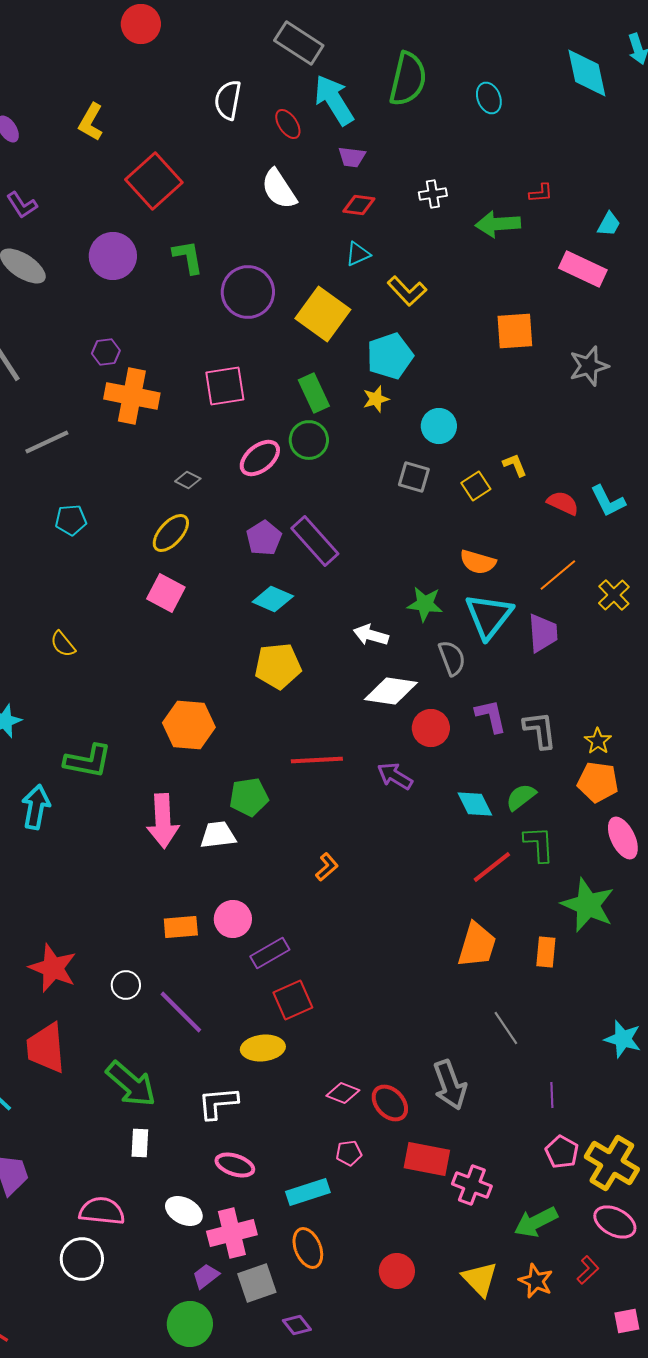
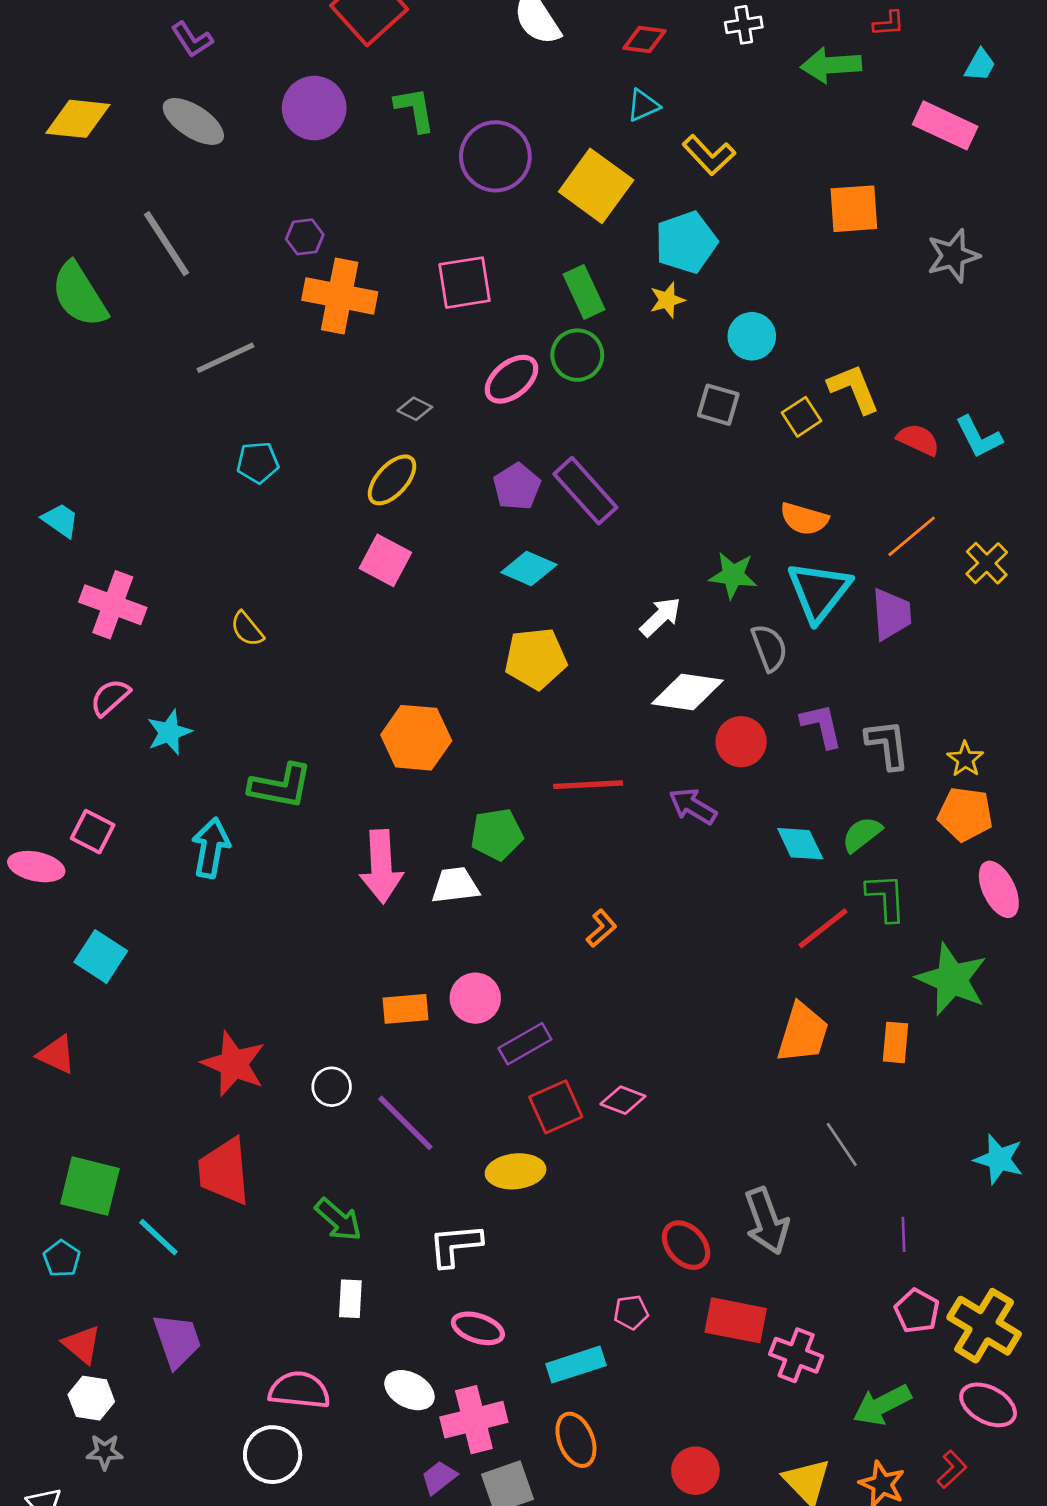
yellow L-shape: (515, 465) -> (854, 389), size x1.6
white arrow: (371, 635) -> (661, 617), turned 120
green arrow: (131, 1084) -> (338, 1220), size x0.7
pink diamond: (343, 1093) -> (623, 1100), moved

